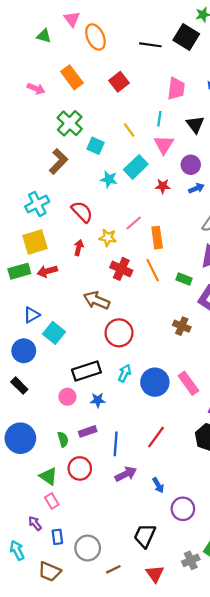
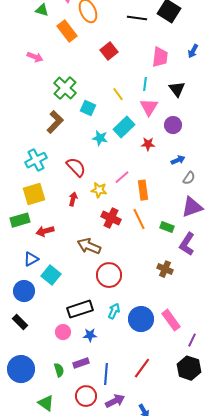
orange rectangle: (72, 77) -> (67, 31), moved
blue arrow: (196, 188) -> (178, 160), moved
red arrow: (47, 271) -> (45, 231), moved
red circle: (80, 468) -> (86, 396), moved

